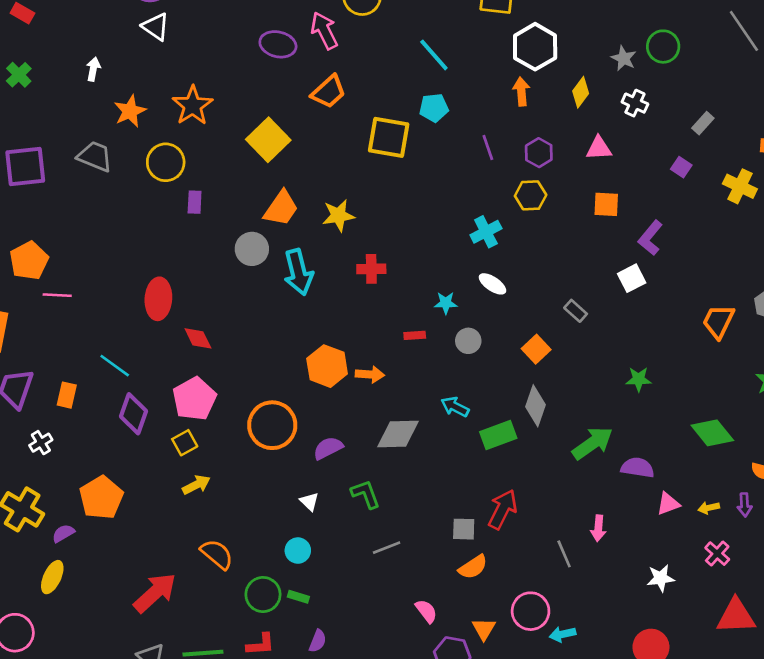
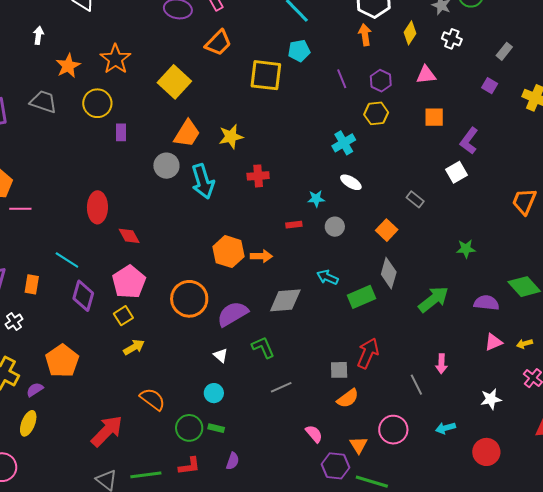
purple semicircle: (328, 448) -> (233, 314), size x1.4
purple semicircle: (638, 468) -> (486, 303), moved
cyan arrow: (563, 634) -> (445, 428), moved

